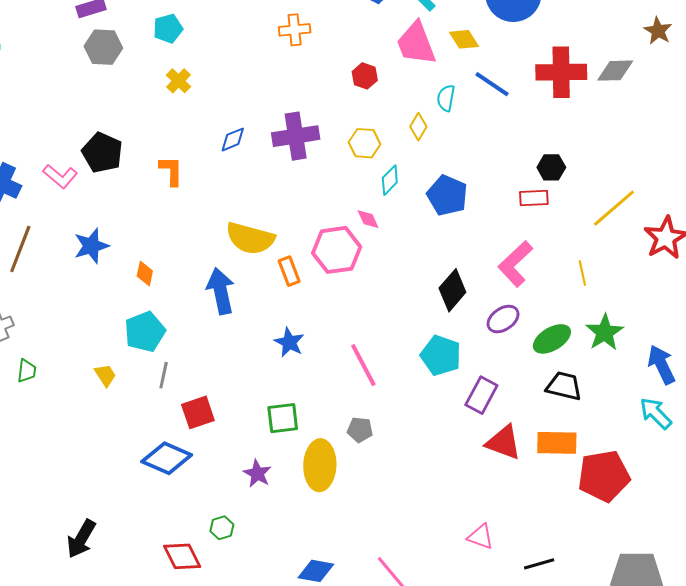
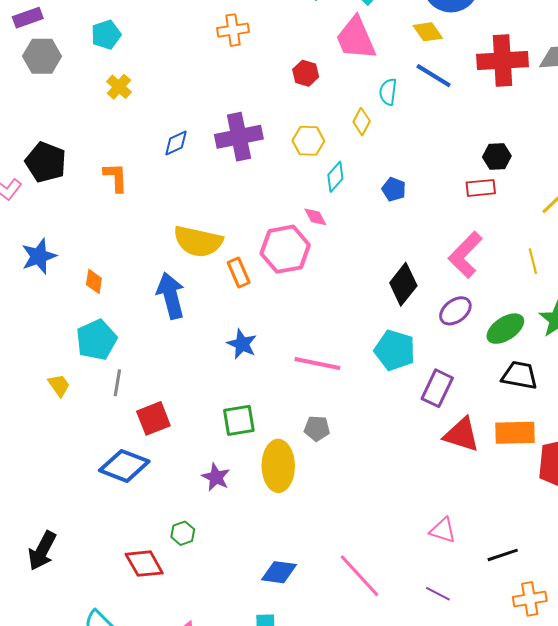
yellow diamond: (464, 39) -> (428, 32), moved
blue pentagon: (447, 195) -> (394, 189), size x0.6
pink line: (363, 365) -> (317, 363), turned -48

